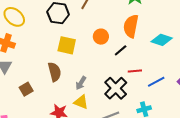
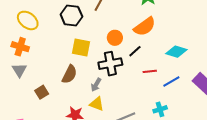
orange semicircle: (131, 26) -> (145, 27), turned -135
cyan diamond: (162, 40) -> (176, 52), moved
brown semicircle: (54, 72) -> (69, 74), turned 42
black cross: (116, 88) -> (110, 64), moved, turned 35

